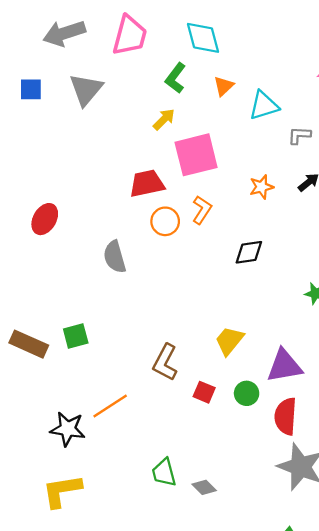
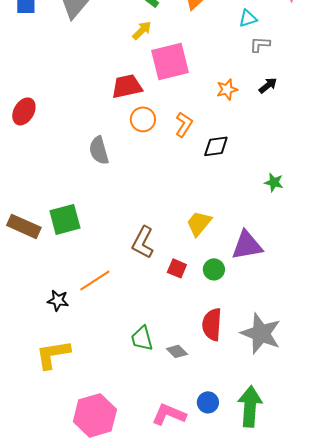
cyan triangle: (264, 106) -> (248, 18), moved, size x0.7
orange L-shape: (202, 210) -> (184, 124), moved
red ellipse: (45, 219) -> (24, 111), moved
green square: (76, 336) -> (65, 219), size x1.4
red semicircle: (286, 416) -> (212, 324), moved
black star: (68, 429) -> (58, 300), size x0.7

